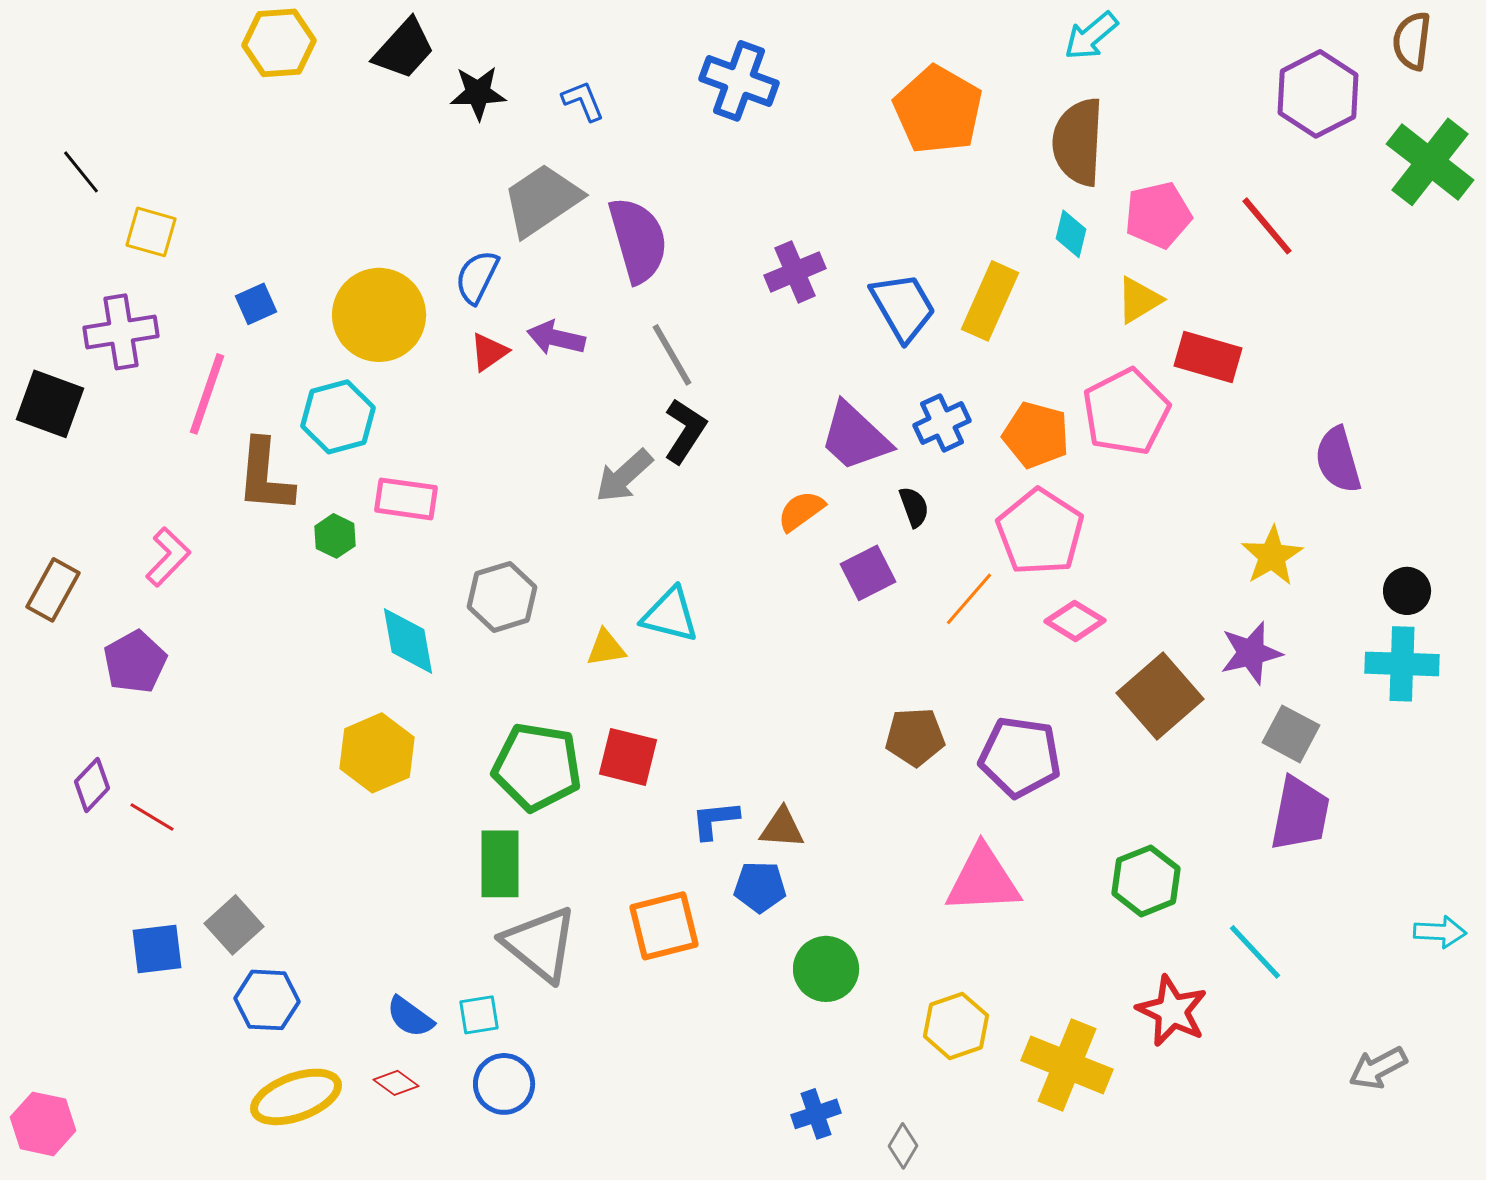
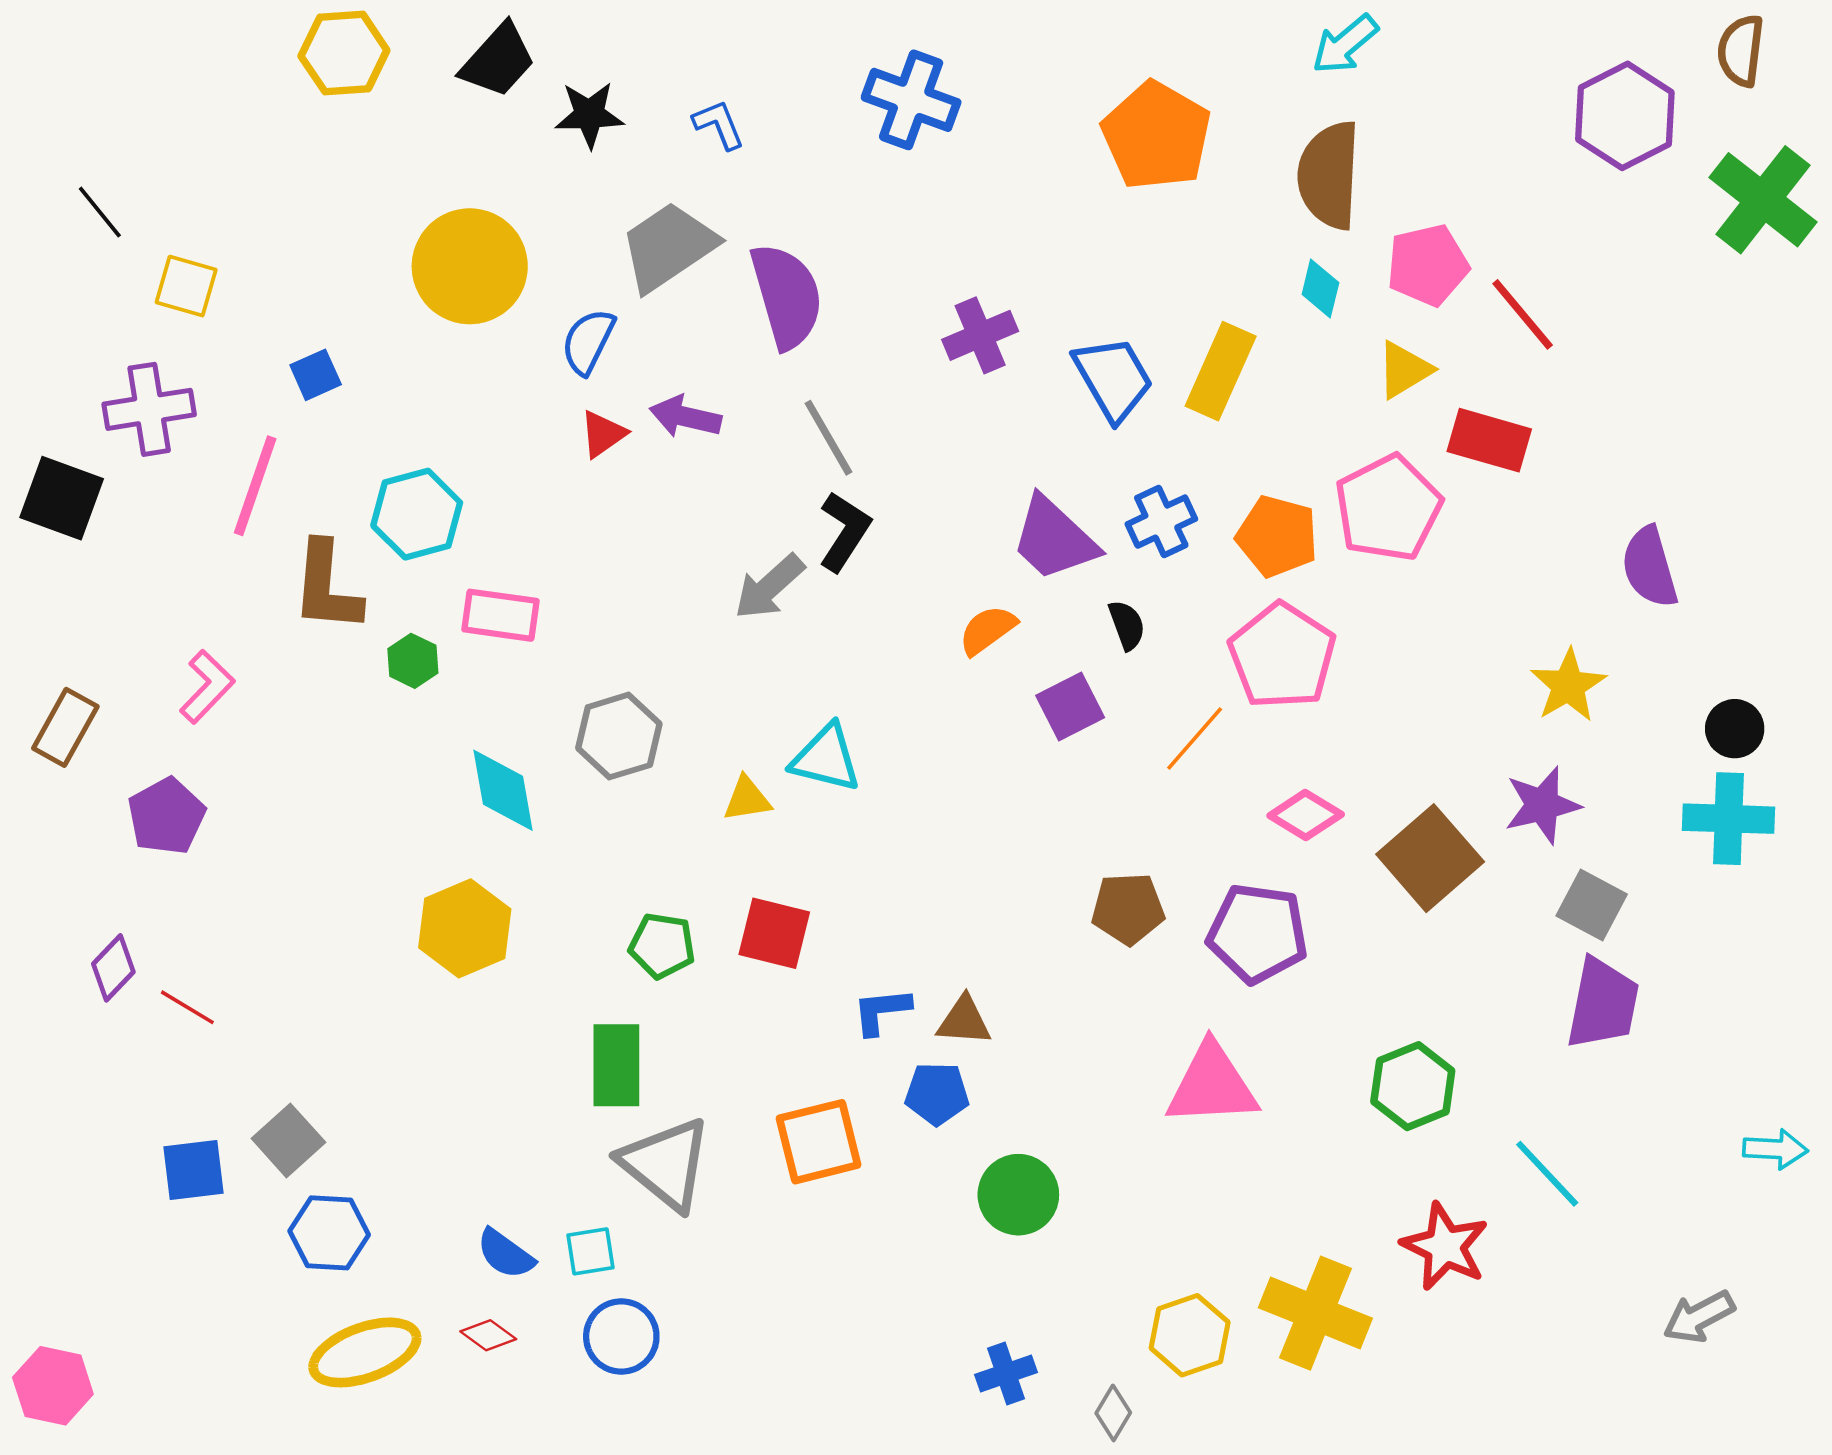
red line: (1267, 226) -> (1523, 314), moved
yellow circle: (379, 315) -> (470, 266), moved
pink diamond: (1075, 621) -> (1306, 815), moved
green pentagon: (537, 767) -> (662, 946), size x0.6
yellow hexagon: (956, 1026) -> (1190, 1335), moved

